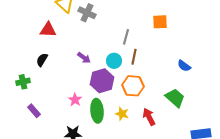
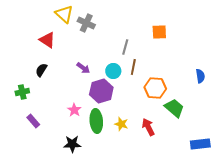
red triangle: (48, 30) -> (47, 40), turned 30
blue semicircle: (184, 66) -> (200, 76), moved, turned -136
orange hexagon: (133, 86) -> (155, 88), moved

